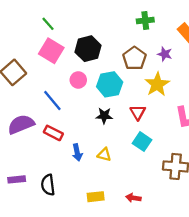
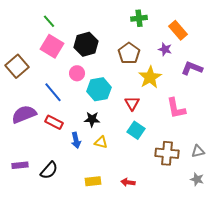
purple star: (165, 54) -> (165, 49), moved
cyan hexagon: (110, 84) -> (99, 89), moved
black star: (104, 116) -> (92, 119), moved
black semicircle: (48, 185) -> (49, 170), turned -132

